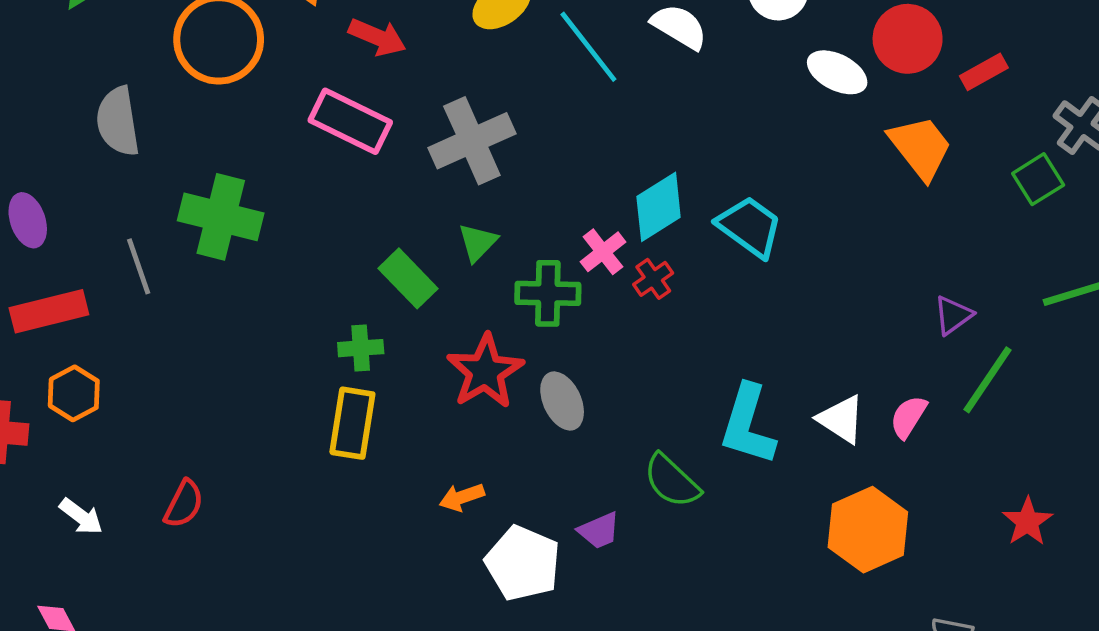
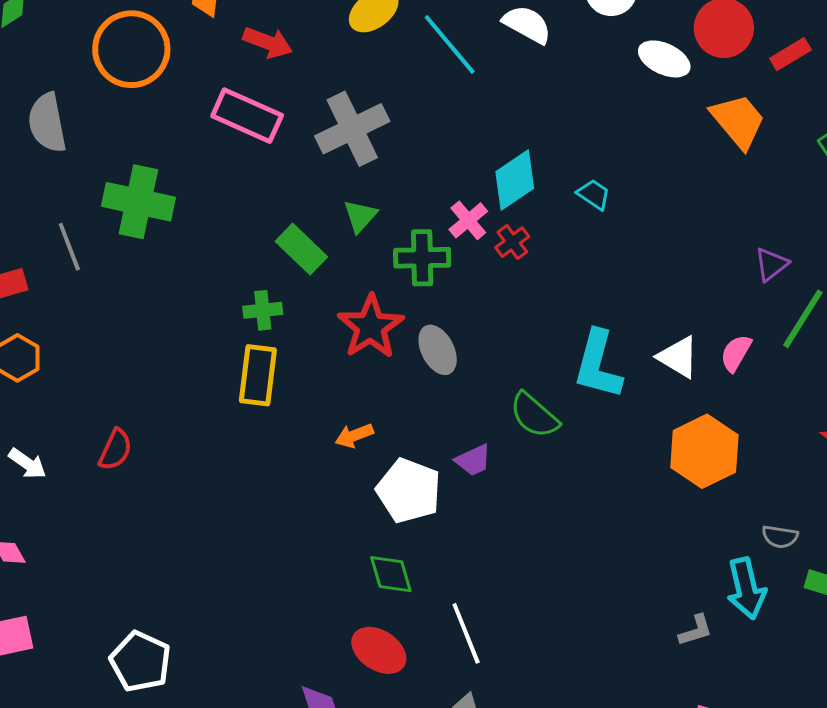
cyan trapezoid: (750, 227) -> (594, 194), size x0.6

